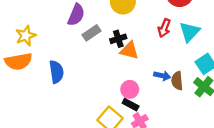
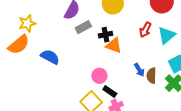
orange semicircle: (18, 61) -> (19, 45), turned -35
blue semicircle: (56, 72) -> (50, 57), turned -60
blue arrow: (162, 76) -> (139, 70), turned 40
pink circle: (130, 89) -> (99, 76), moved

